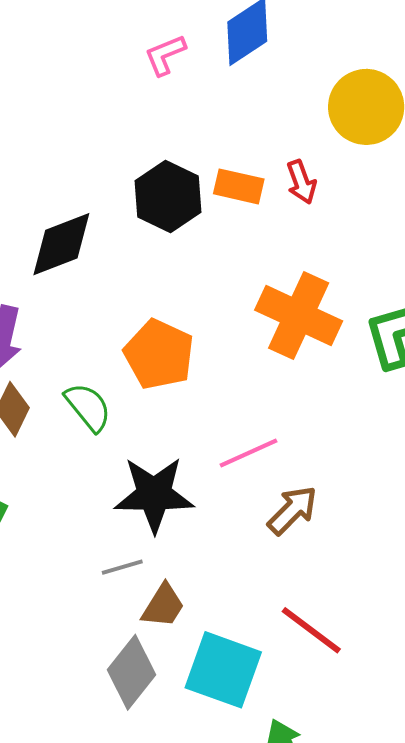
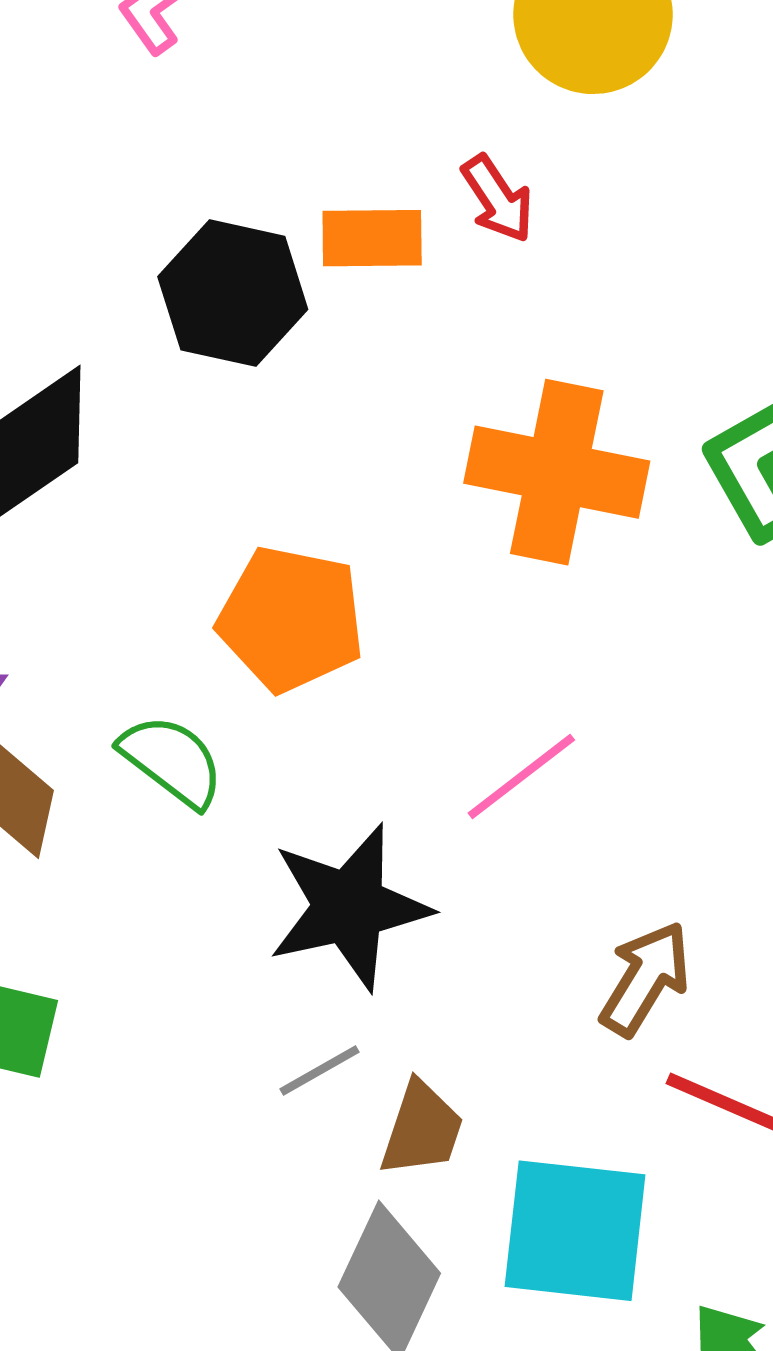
brown arrow: (292, 510) -> (645, 979), moved

